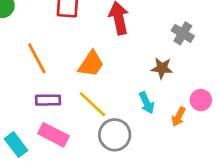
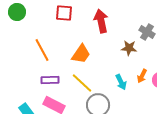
brown star: (162, 68) -> (129, 48), moved
orange arrow: (179, 117) -> (142, 76), moved

